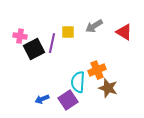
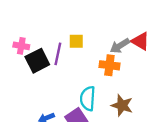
gray arrow: (94, 26) -> (120, 46), moved
orange cross: (97, 70) -> (109, 65), moved, turned 30

